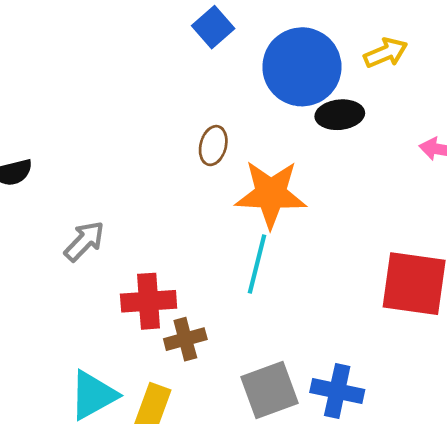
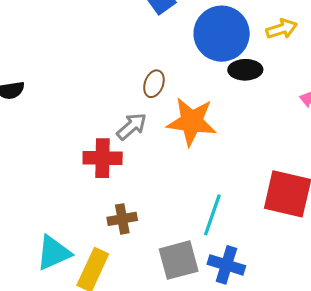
gray arrow: (84, 241) -> (132, 126), moved
cyan line: (257, 264) -> (212, 215), moved
red cross: (149, 301) -> (103, 158), moved

